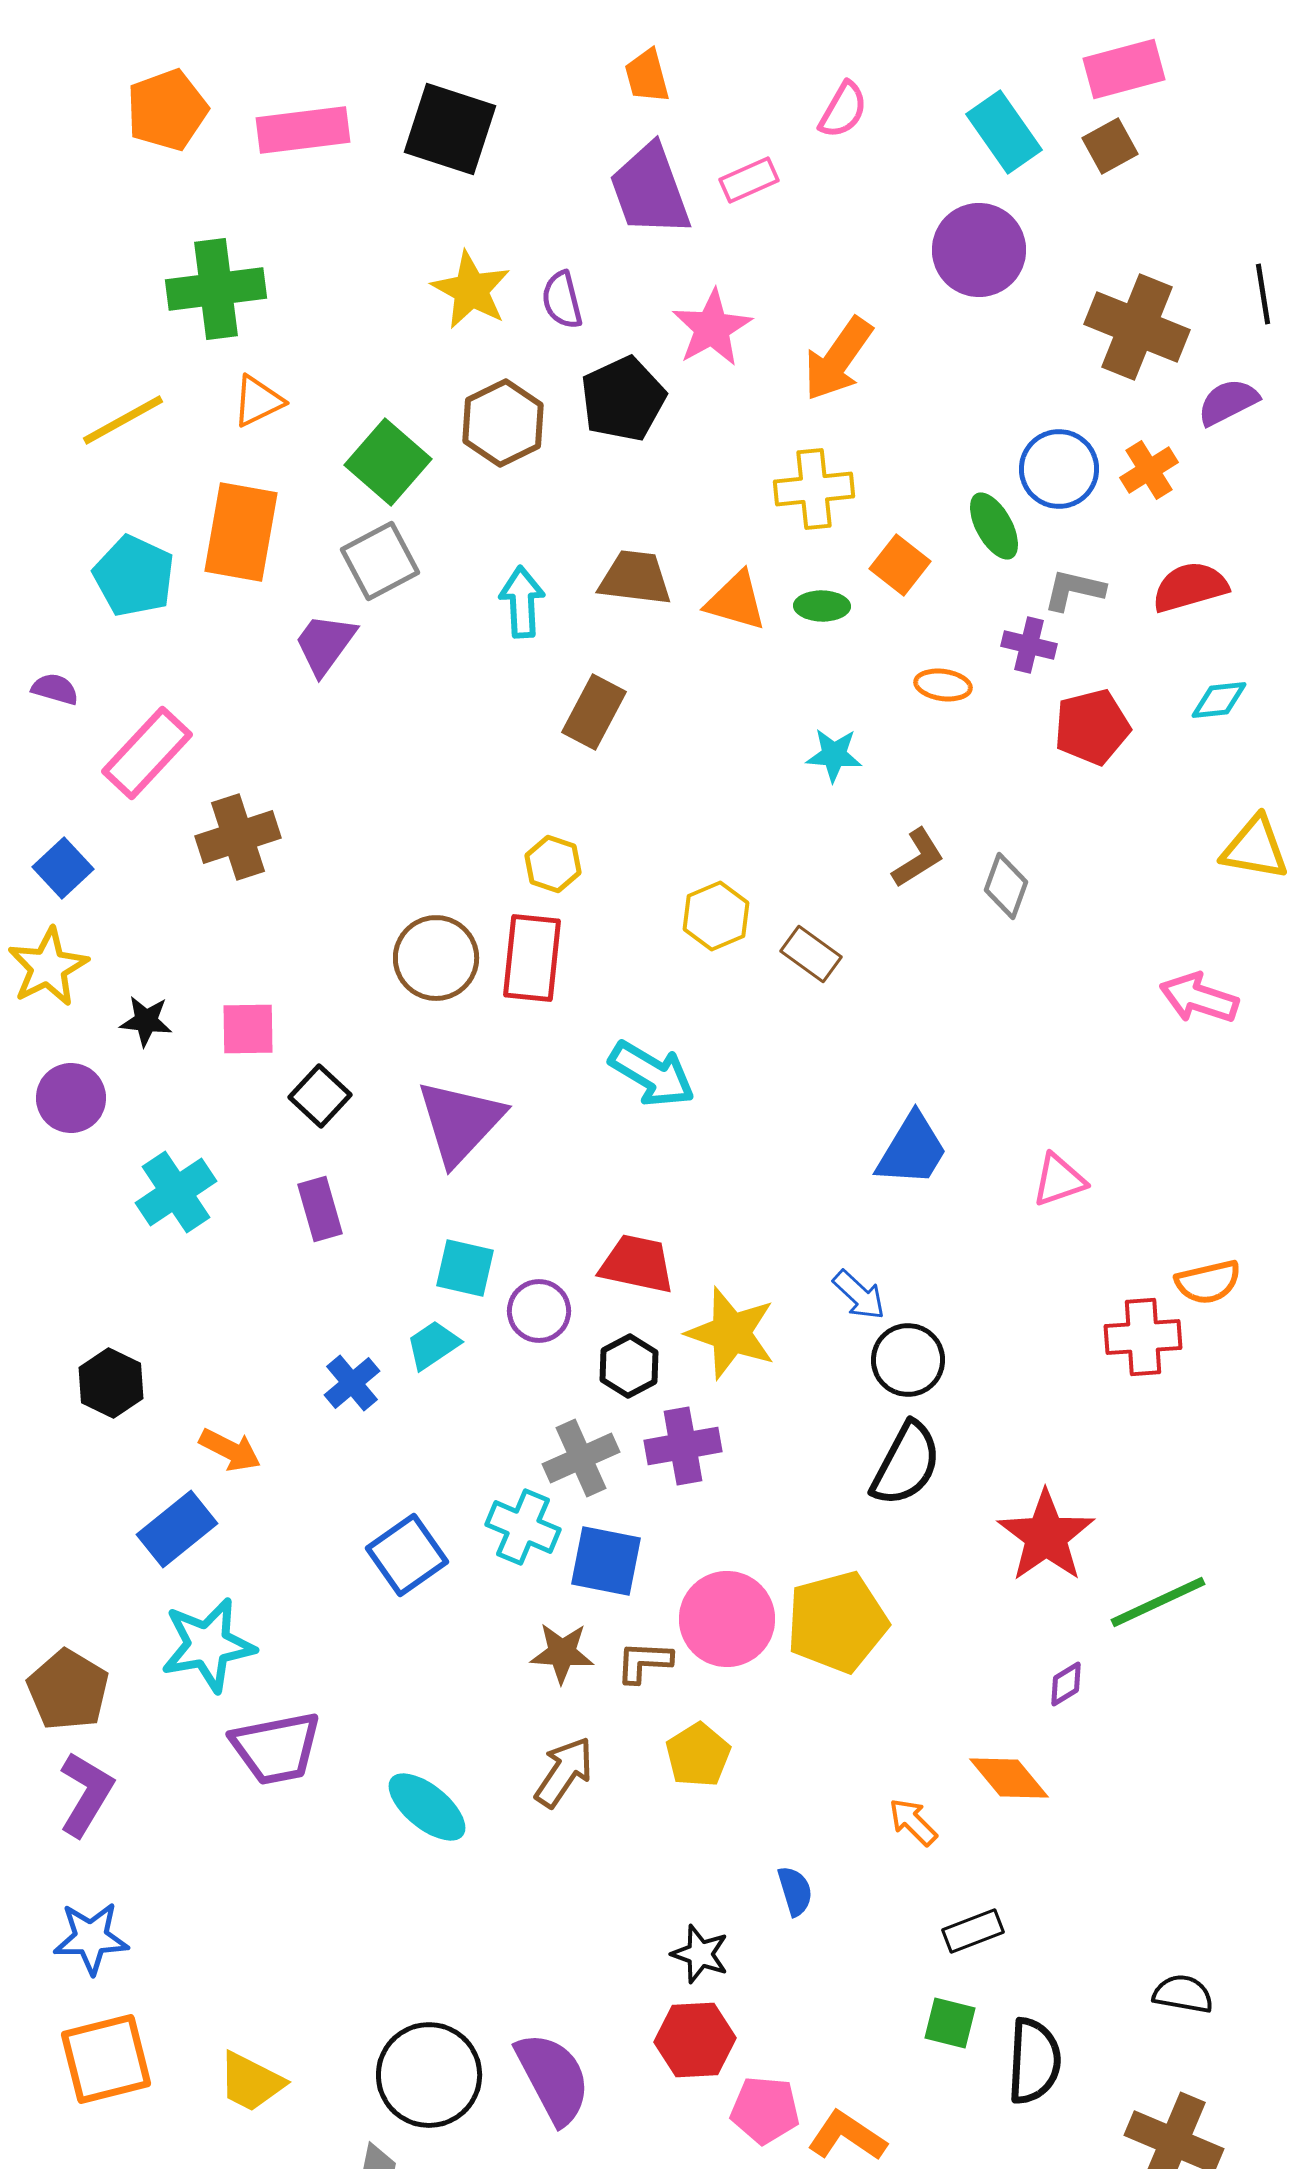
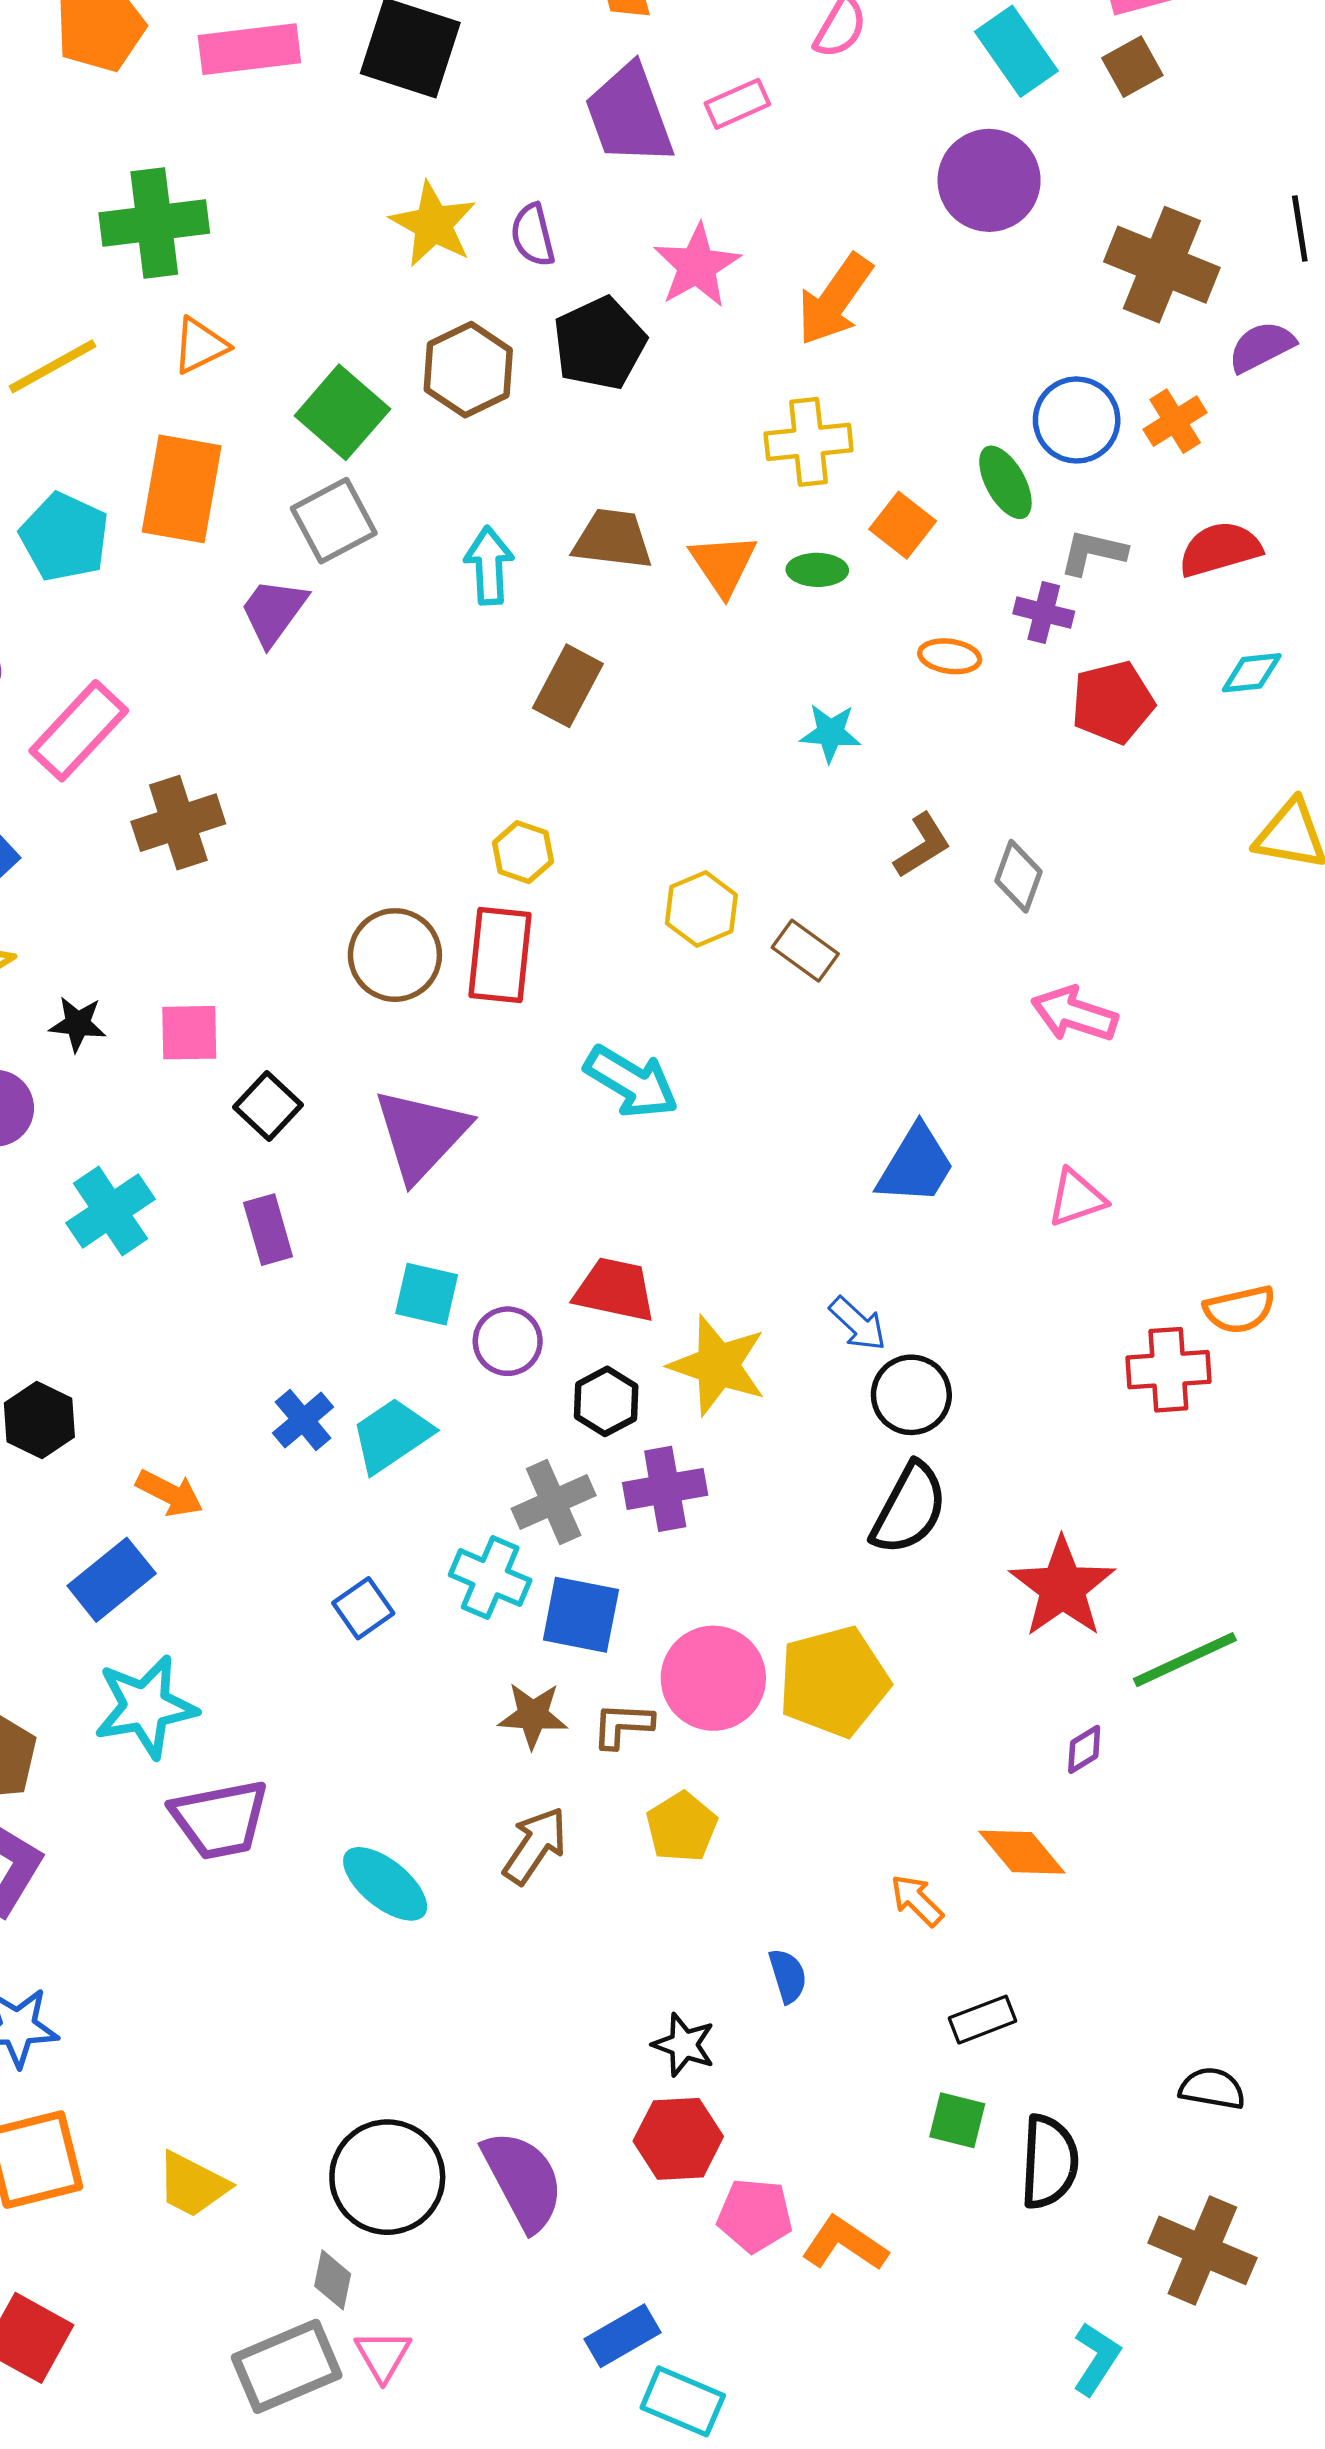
orange triangle: (736, 601) -> (723, 564), turned 40
pink arrow: (1199, 998) -> (1074, 1014), moved
cyan trapezoid: (433, 1345) -> (392, 1435), moved, size x1.4
blue square: (407, 1555) -> (363, 1608), size x0.7

